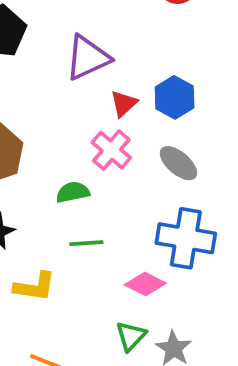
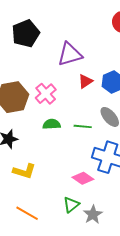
pink cross: (111, 150) -> (46, 94), moved
green line: (86, 243) -> (83, 126), moved

